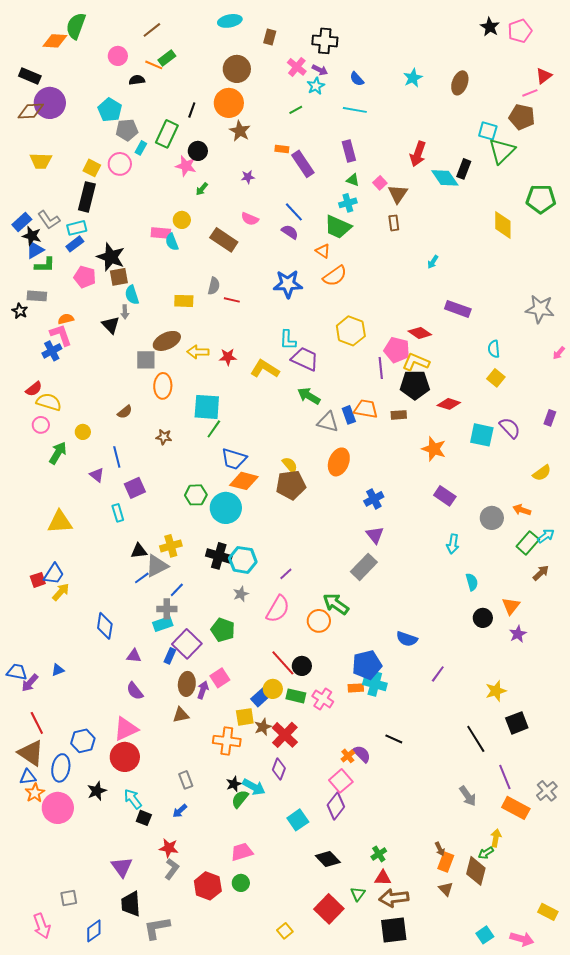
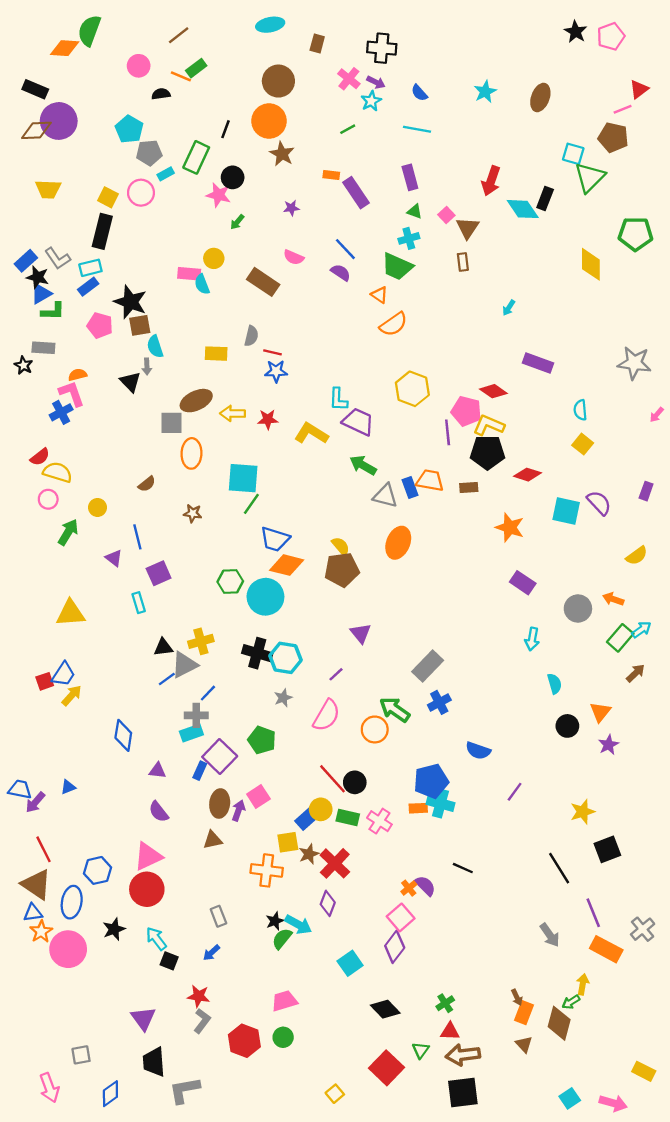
cyan rectangle: (141, 148) -> (166, 174), turned 32
blue star: (288, 284) -> (276, 371), moved, size x0.7
blue cross: (374, 499) -> (439, 702), moved
purple triangle: (375, 535) -> (361, 633), moved

